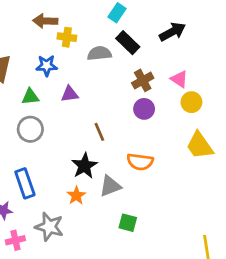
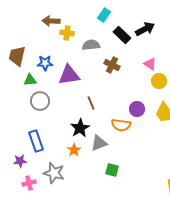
black rectangle: (128, 43) -> (122, 35), moved
blue star: (47, 66) -> (45, 63), moved
brown cross: (143, 80) -> (112, 65), moved, turned -35
purple triangle: (70, 94) -> (69, 75), size x1.6
green triangle: (30, 97) -> (30, 80), moved
purple circle: (144, 109) -> (137, 109), moved

